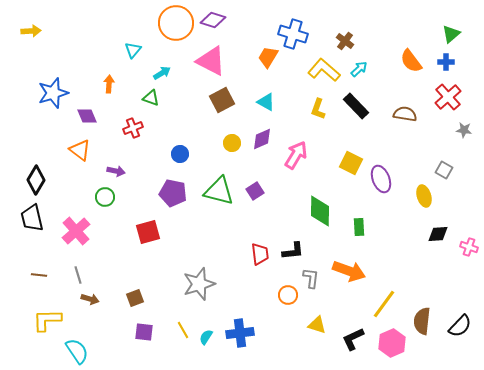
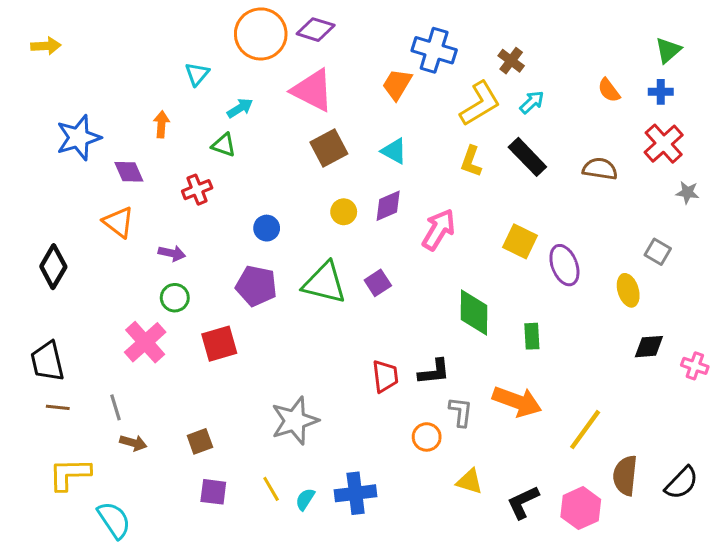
orange semicircle: (411, 61) -> (609, 90), size x0.7
yellow L-shape: (324, 70) -> (480, 104), turned 108
green circle: (105, 197) -> (175, 298), moved
black trapezoid: (32, 218) -> (47, 361), moved
pink cross: (76, 231) -> (145, 342), moved
yellow line: (384, 304) -> (585, 430), moved

